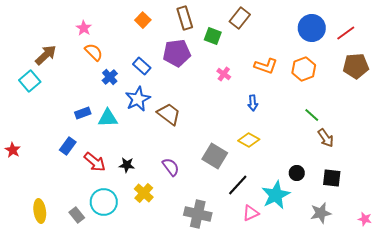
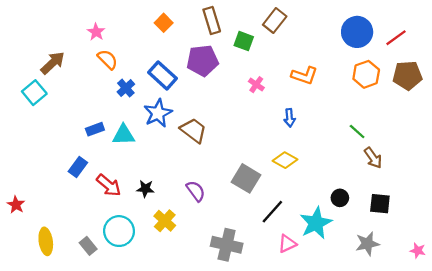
blue rectangle: (142, 66) -> (162, 75), size x1.4
orange hexagon: (304, 69) -> (366, 74), moved
red star: (13, 150) -> (16, 205), moved

